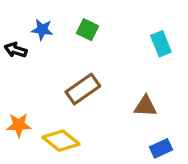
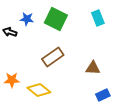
green square: (87, 30) -> (56, 19), size x1.6
cyan rectangle: (161, 44) -> (98, 18), moved

